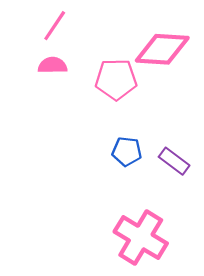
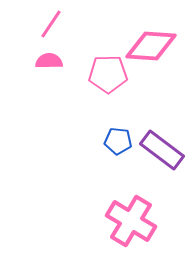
purple rectangle: (174, 161) -> (162, 150), size x1.5

